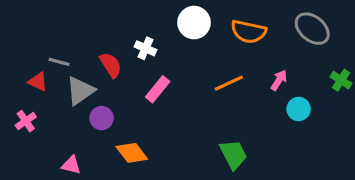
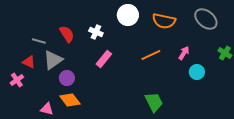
red semicircle: (111, 65) -> (67, 34), moved
red triangle: (38, 82) -> (29, 62), moved
orange diamond: (132, 153) -> (70, 100), moved

